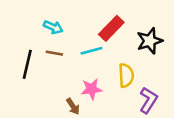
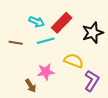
cyan arrow: (53, 27) -> (37, 22), moved
yellow semicircle: (126, 75) -> (74, 61), turned -66

